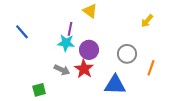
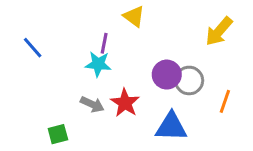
yellow arrow: (147, 21) -> (219, 31), size x1.5
purple circle: (89, 50) -> (167, 75), moved

